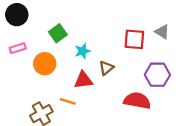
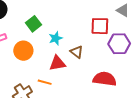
gray triangle: (162, 32) -> (123, 10), moved
brown triangle: (106, 68) -> (77, 52), turned -40
purple hexagon: (157, 75) -> (119, 44), moved

